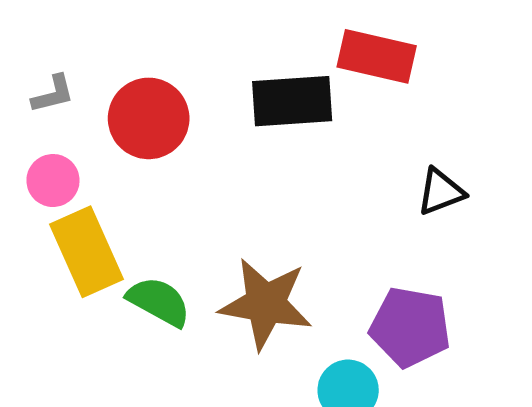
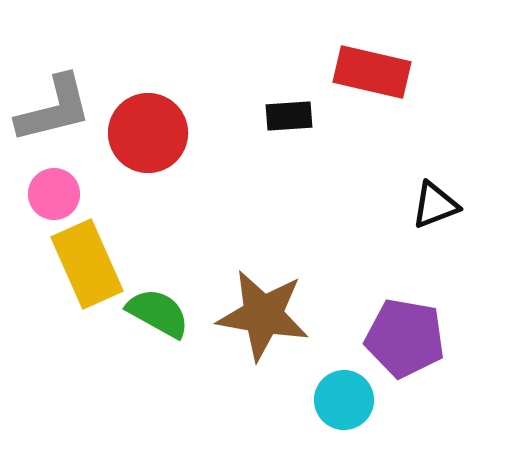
gray L-shape: (53, 94) -> (54, 109), size x1.8
black rectangle: (292, 101) -> (289, 116), size x0.6

